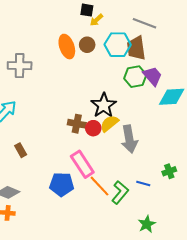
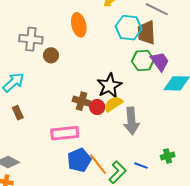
brown circle: (87, 45) -> (51, 55), moved
brown rectangle: (21, 150) -> (18, 113), moved
pink rectangle: (82, 164) -> (65, 133), moved, turned -68
blue pentagon: (62, 184) -> (79, 160), moved, turned -30

